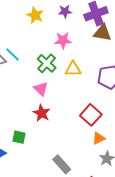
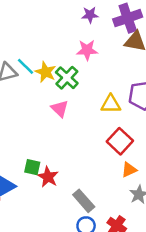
yellow star: (35, 15) -> (46, 72), moved
yellow triangle: (73, 69) -> (111, 104), moved
red star: (42, 113) -> (48, 177), moved

